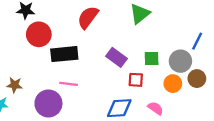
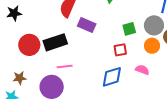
red circle: (39, 34) -> (29, 45), moved
purple rectangle: (117, 57) -> (87, 25), moved

